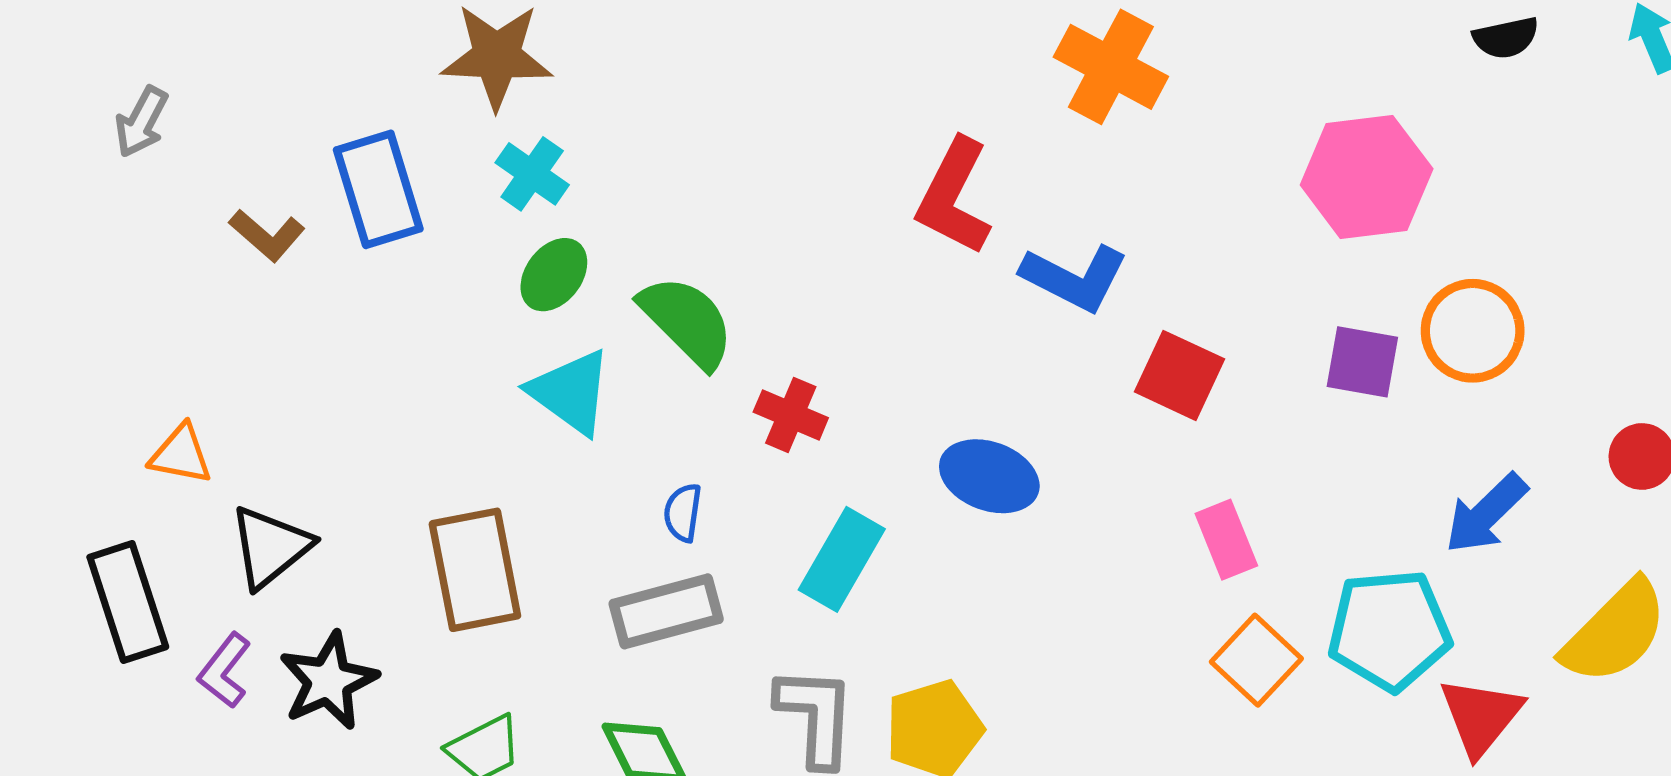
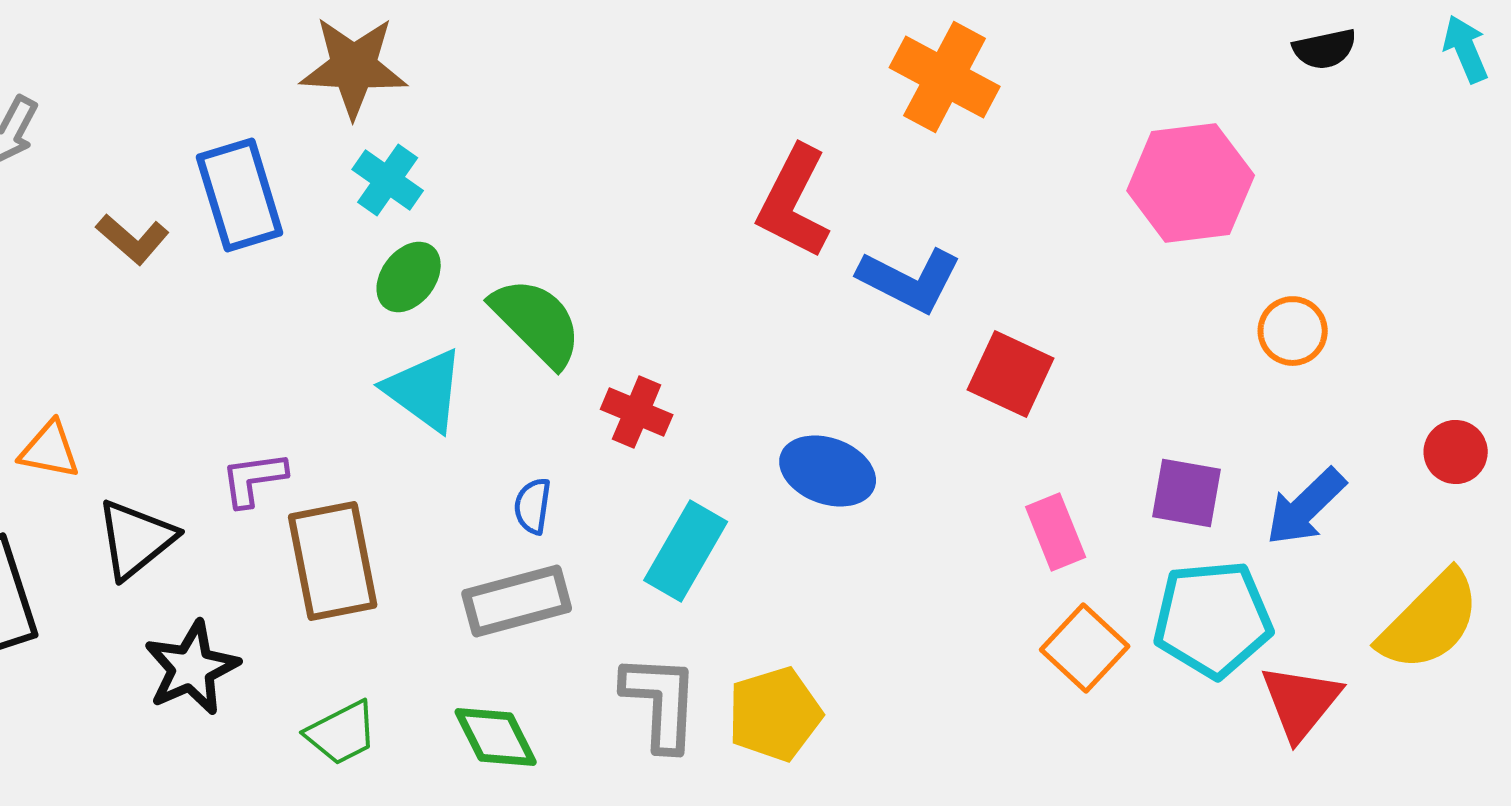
orange circle: (1473, 331) -> (1293, 331), size x0.7
purple square: (1362, 362) -> (1187, 493), moved
purple L-shape: (224, 671) -> (254, 479), moved, turned 44

